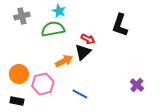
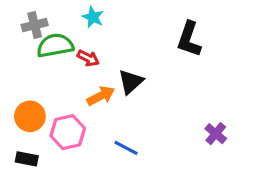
green semicircle: (53, 29) -> (55, 45), moved
red arrow: (88, 39) -> (88, 58), moved

